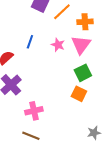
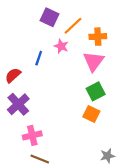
pink star: (58, 45) -> (61, 46), moved
pink cross: (34, 111) -> (32, 135), moved

